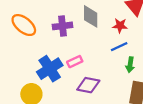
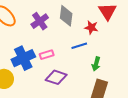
purple cross: (63, 26) -> (40, 21), turned -36
blue line: (119, 47) -> (79, 46), moved

